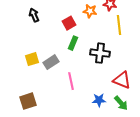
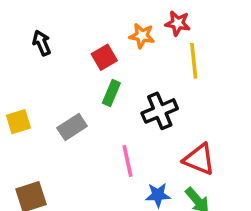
black cross: (100, 53) -> (160, 111), turned -30
yellow square: (32, 59) -> (18, 122), moved
pink line: (71, 81) -> (128, 161), moved

